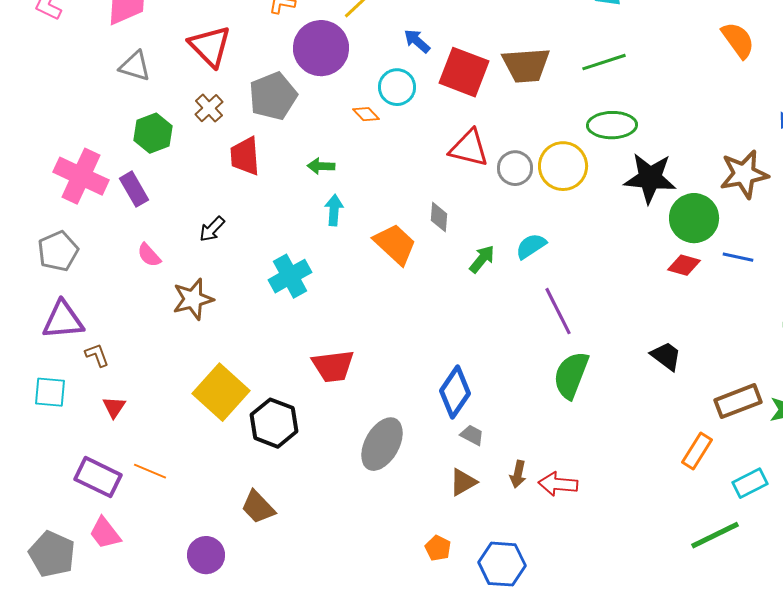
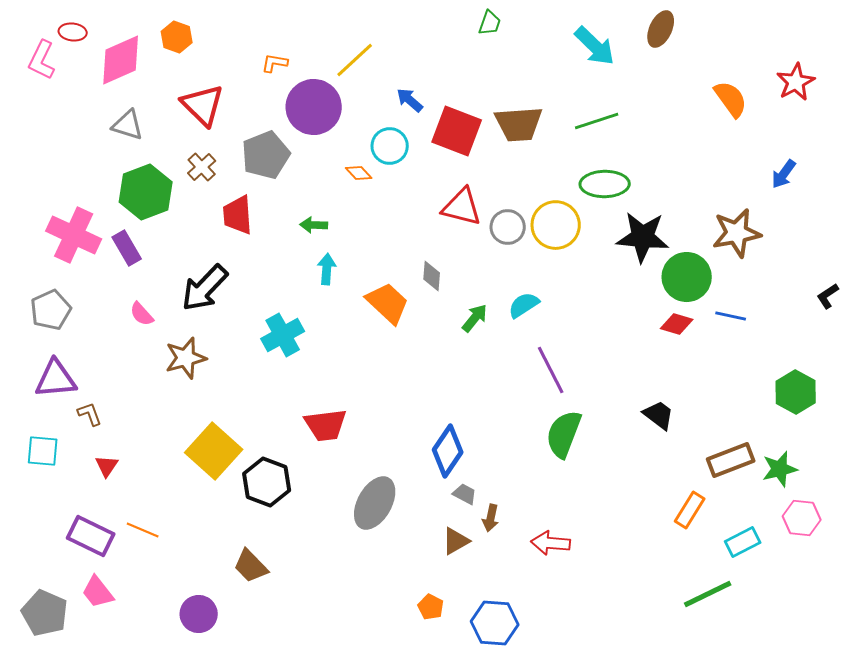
green hexagon: (153, 133) -> (146, 192), size x1.4
black arrow: (212, 229) -> (205, 288), size x1.8
brown arrow: (518, 474) -> (491, 518), moved

